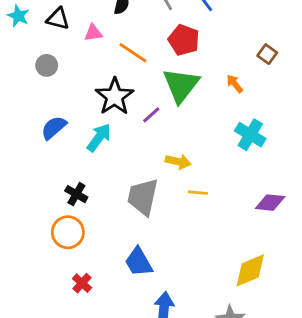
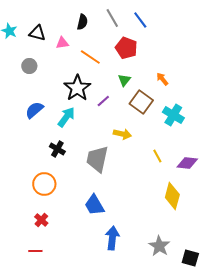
brown square: (267, 54) -> (141, 102), moved, size x1.6
green triangle: (181, 85) -> (124, 80), size x0.5
yellow line: (198, 193) -> (157, 156), moved, turned 56
black cross: (76, 194) -> (57, 149), moved
yellow diamond: (250, 270) -> (172, 196), moved, turned -52
red cross: (82, 283) -> (41, 220), moved

